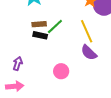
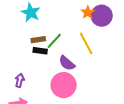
purple semicircle: (89, 53) -> (67, 63), moved
pink circle: (61, 71) -> (64, 85), size x1.6

